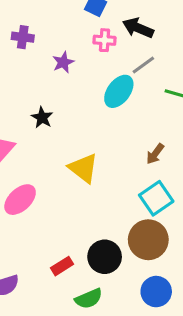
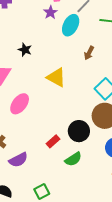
purple star: (63, 62) -> (50, 12), moved
brown arrow: (155, 154) -> (89, 53), moved

